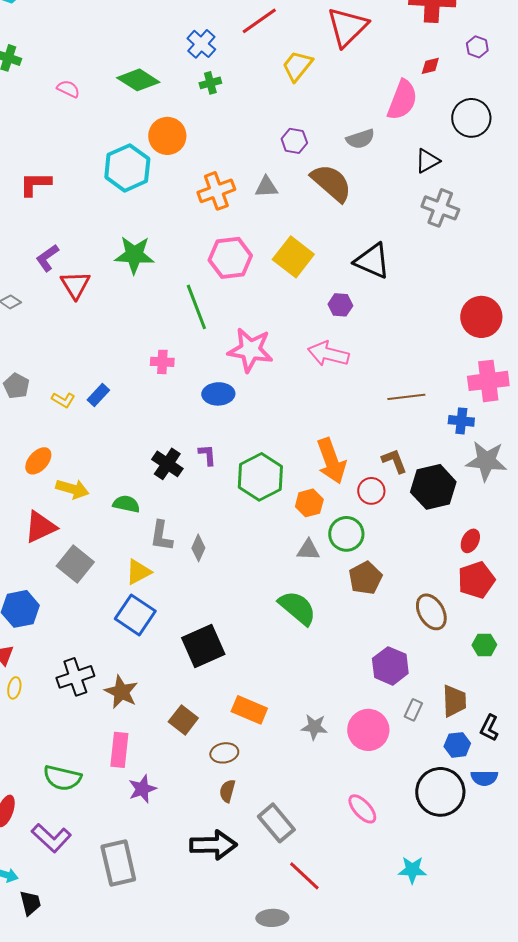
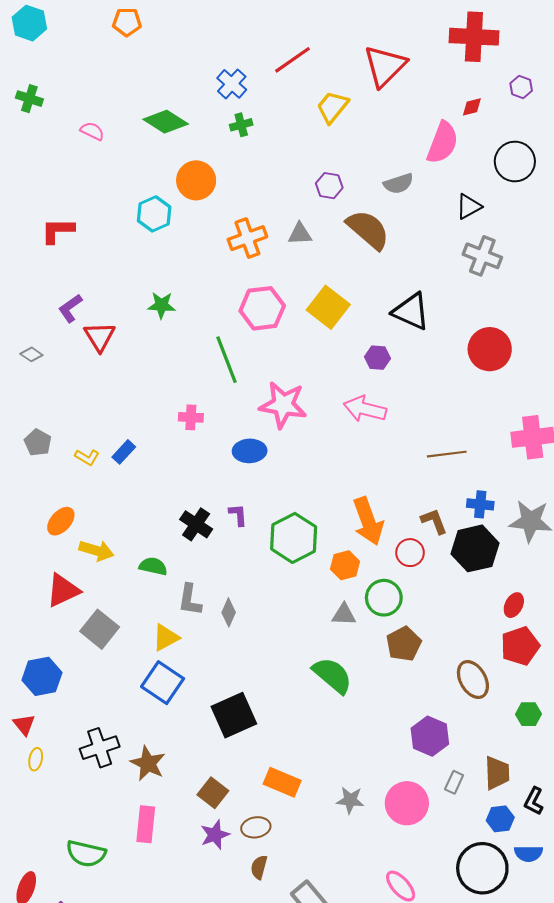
cyan hexagon: (127, 168) -> (154, 214), size x0.7
green star: (134, 255) -> (161, 305), size x0.7
red circle: (481, 317) -> (490, 349), moved
blue cross: (461, 421) -> (480, 504), moved
purple star: (142, 789) -> (215, 835), moved

